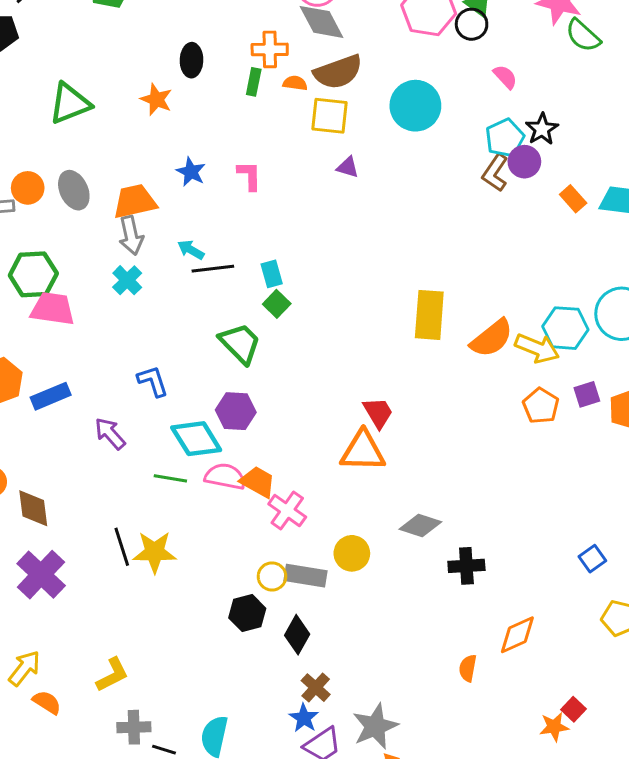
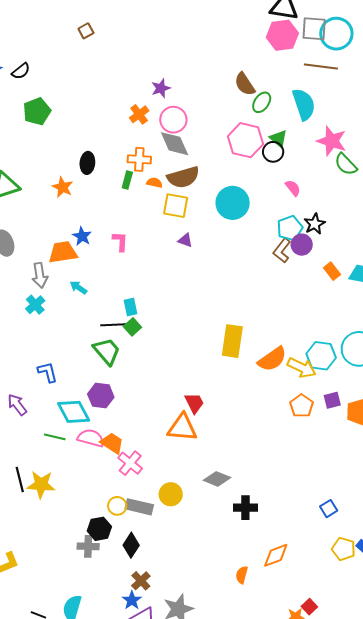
orange trapezoid: (135, 201) -> (63, 252), moved
black line: (213, 269) -> (114, 325), moved
gray cross: (134, 727) -> (88, 546), moved

